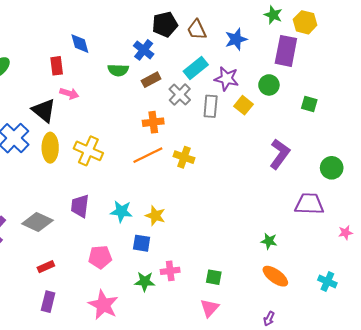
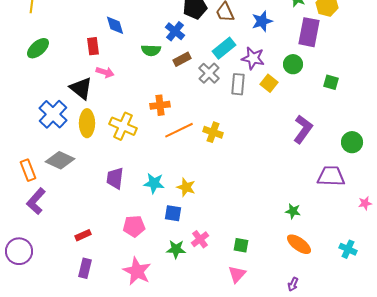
orange cross: (153, 122) -> (160, 105), moved
gray diamond: (37, 222) -> (60, 160), moved
pink cross: (170, 271) -> (200, 239), turned -30

